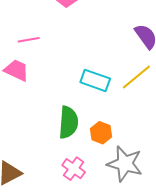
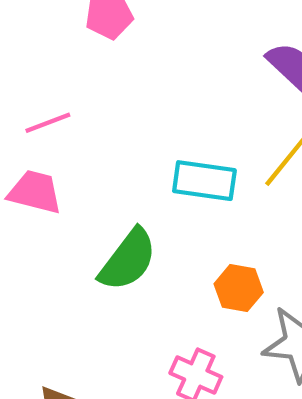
green semicircle: (68, 122) -> (128, 260), moved, turned 44

